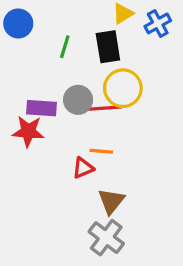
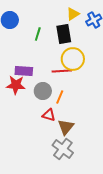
gray circle: (78, 100) -> (43, 91), moved
orange line: (101, 151) -> (60, 97), turned -72
red triangle: (83, 168) -> (49, 115), moved, turned 40

